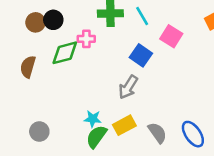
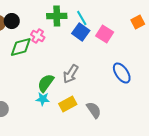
pink cross: (86, 39) -> (38, 36), turned 32
blue square: (141, 55) -> (81, 32), moved
blue ellipse: (193, 134) -> (122, 73), moved
green semicircle: (96, 137) -> (46, 83), moved

